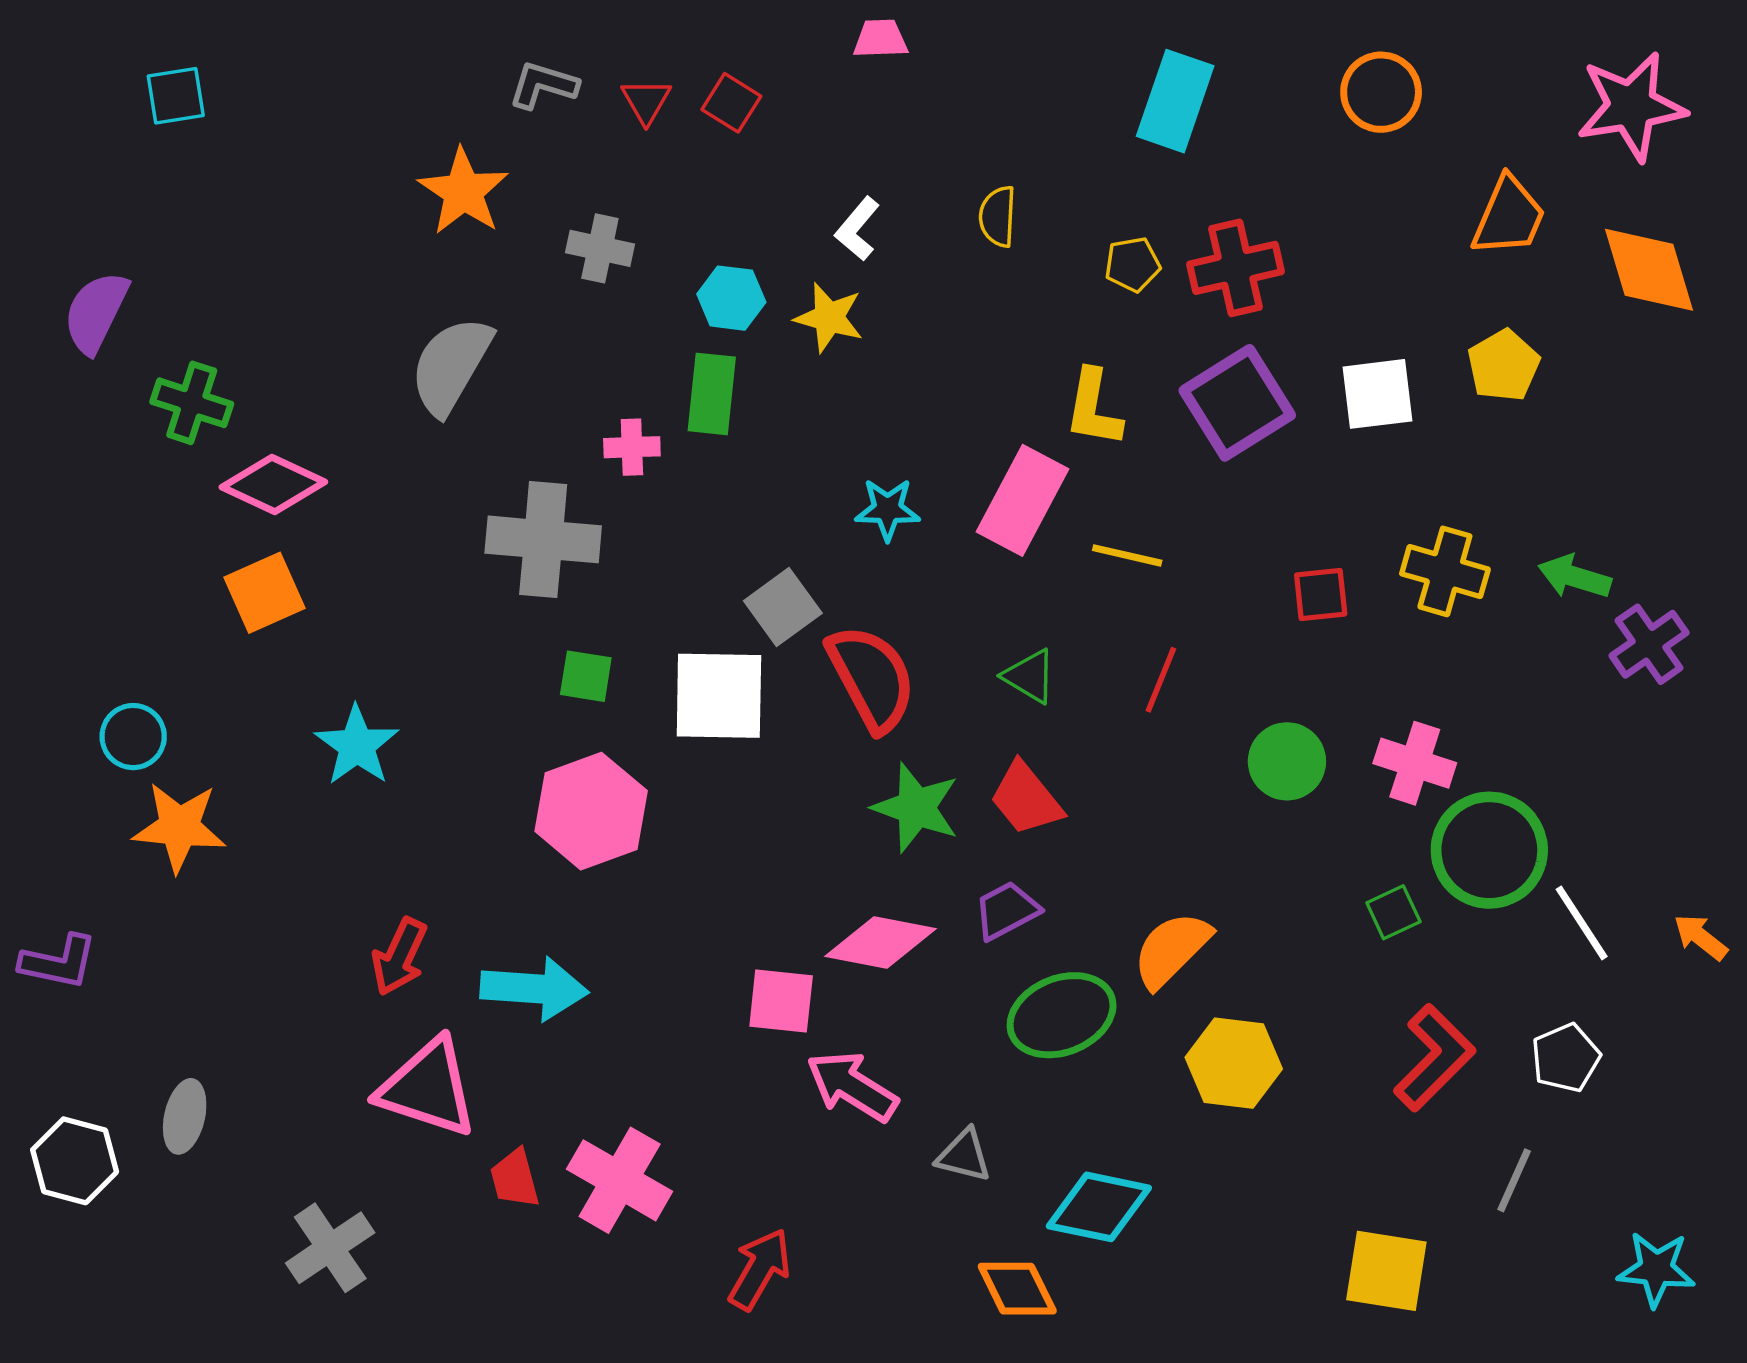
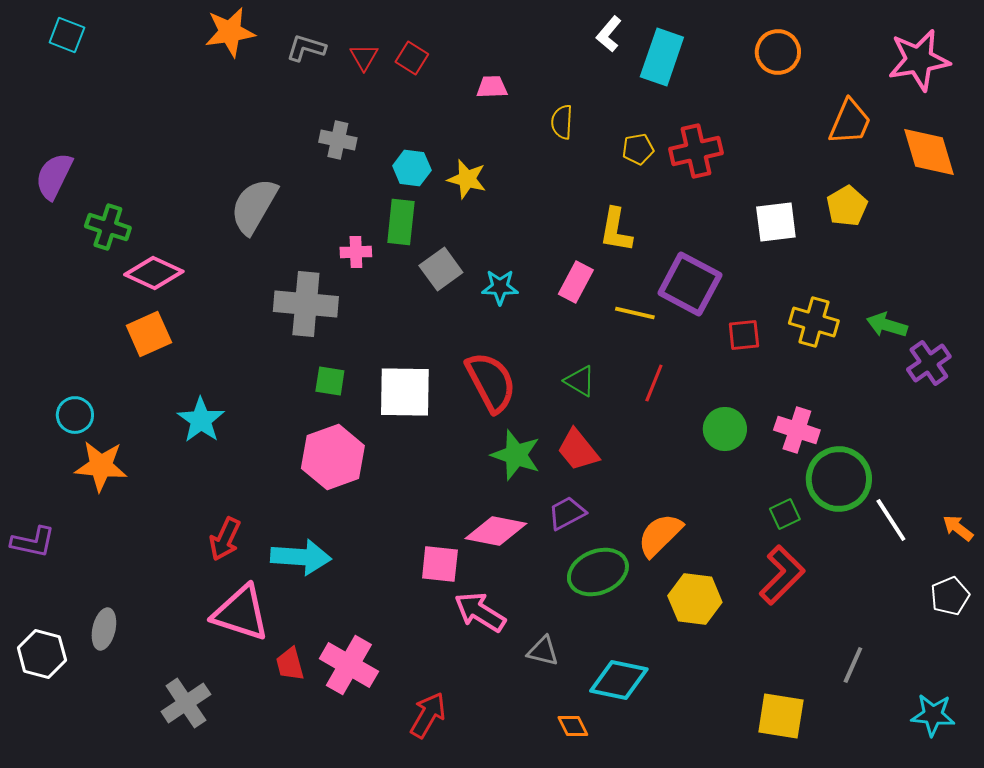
pink trapezoid: (880, 39) -> (492, 87), moved
cyan square: (176, 96) -> (67, 35), moved, turned 30
orange star: (463, 192) -> (230, 32), moved, turned 30
white L-shape: (857, 229) -> (609, 34), moved
purple square: (1237, 403) -> (690, 284), moved, turned -30
pink rectangle: (1022, 500) -> (576, 282), size x0.7
gray square: (783, 607) -> (441, 269), moved
red L-shape: (1434, 1058) -> (782, 575), moved
white pentagon: (1566, 1058) -> (950, 596), moved
orange diamond: (1017, 1289) -> (573, 726), size x0.7

